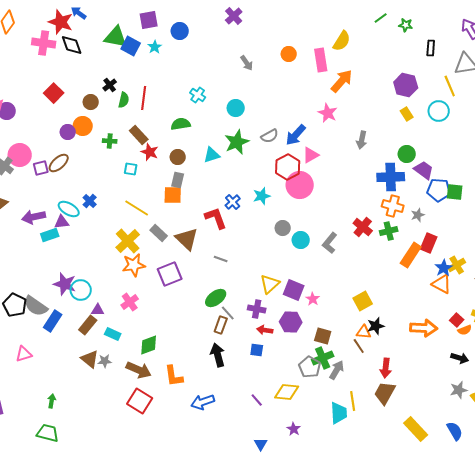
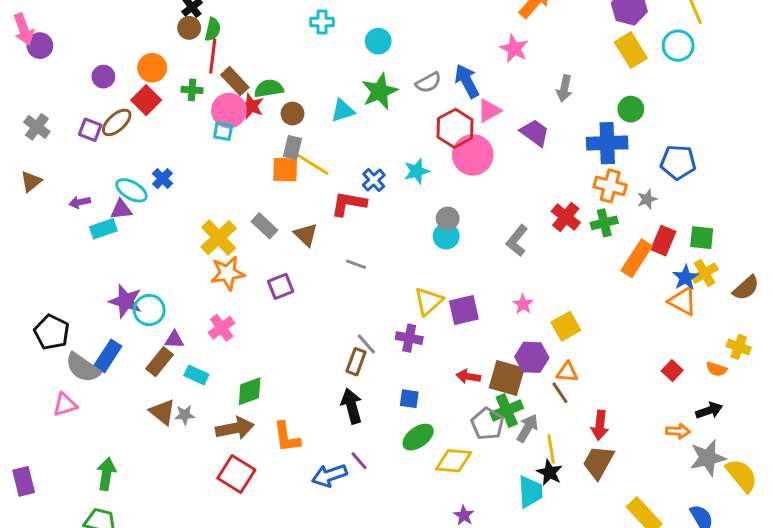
red square: (54, 93) -> (146, 100), moved
cyan cross: (198, 95) -> (322, 22), turned -35
red line: (144, 98) -> (213, 56), moved
brown circle: (91, 102) -> (189, 28), moved
yellow rectangle: (407, 114) -> (631, 50), size x1.6
green semicircle: (181, 124) -> (269, 88), moved
purple circle: (68, 132) -> (103, 77), moved
blue arrow: (296, 135) -> (467, 81), turned 110
pink circle: (20, 155) -> (229, 111), moved
purple square: (41, 168) -> (90, 130), turned 35
purple trapezoid: (424, 170) -> (535, 133), moved
green square: (455, 192) -> (702, 238), moved
yellow line: (137, 208) -> (312, 164), moved
purple arrow: (34, 217) -> (80, 202), size x0.6
red L-shape: (216, 218) -> (349, 204), turned -60
brown triangle: (187, 239) -> (306, 235), size x0.7
cyan circle: (301, 240) -> (446, 236), moved
purple square: (170, 274) -> (281, 286), size x0.7
purple square: (294, 290) -> (464, 310), turned -35
green ellipse: (216, 298) -> (418, 437), moved
pink star: (313, 299) -> (523, 304), moved
gray semicircle: (36, 306) -> (83, 368), moved
red square: (457, 320) -> (672, 371), moved
purple hexagon: (291, 322) -> (532, 357), moved
black star: (376, 326) -> (550, 473), moved, turned -30
orange arrow: (424, 328) -> (678, 431), moved, size x0.6
red arrow: (265, 330) -> (468, 376), moved
orange semicircle: (465, 330) -> (716, 369), turned 40
brown square: (323, 336) -> (507, 378), size x1.4
black arrow: (460, 358) -> (709, 410), turned -36
brown arrow: (139, 370) -> (235, 428), turned -35
gray star: (459, 390) -> (708, 458), size x1.4
purple line: (257, 400) -> (359, 461), moved
green arrow: (52, 401) -> (106, 474), size x1.5
yellow line: (353, 401) -> (551, 449), moved

